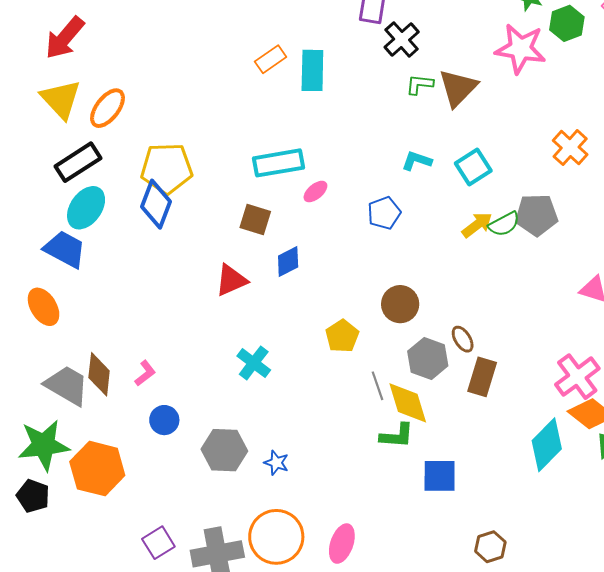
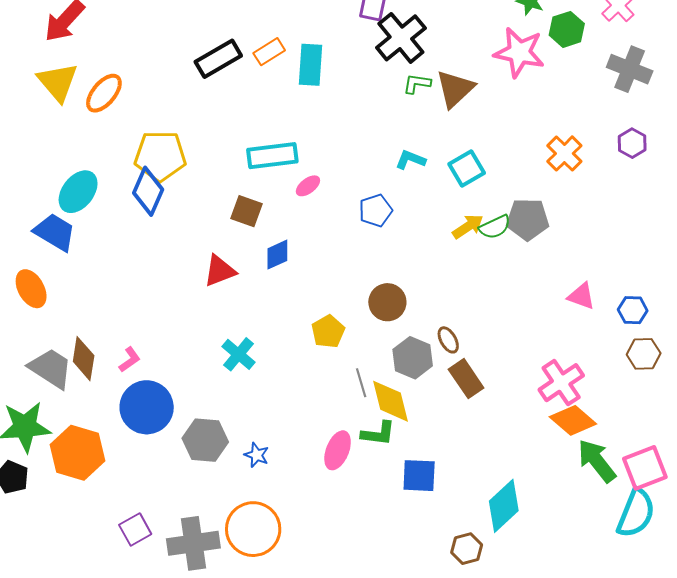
black cross: (402, 39) -> (401, 38), size x1.4
black rectangle: (78, 162) -> (218, 59), moved
brown rectangle: (482, 377) -> (466, 379), turned -54
blue circle: (164, 420) -> (147, 407), size x1.8
cyan diamond: (547, 445) -> (504, 506), moved
pink ellipse: (342, 544) -> (338, 450), moved

